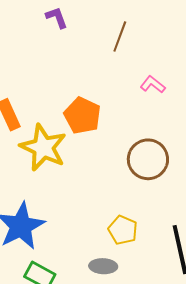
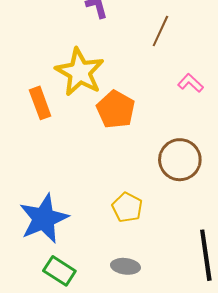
yellow star: (43, 147) -> (80, 72), moved
yellow pentagon: (123, 230) -> (127, 207), moved

